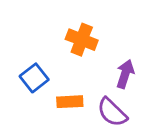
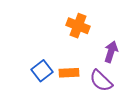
blue square: (34, 78) -> (42, 71), moved

